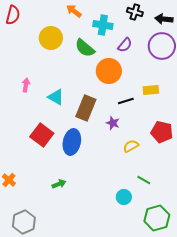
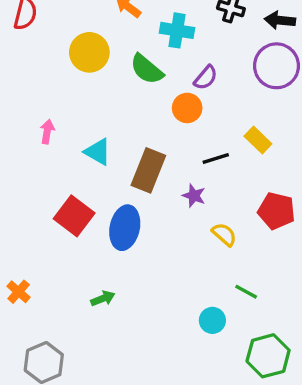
purple semicircle: (125, 45) -> (206, 78), moved
orange circle: (109, 71) -> (187, 108), size x0.7
yellow rectangle: (151, 90) -> (258, 140), turned 49
yellow semicircle: (131, 146) -> (224, 234), turned 70

